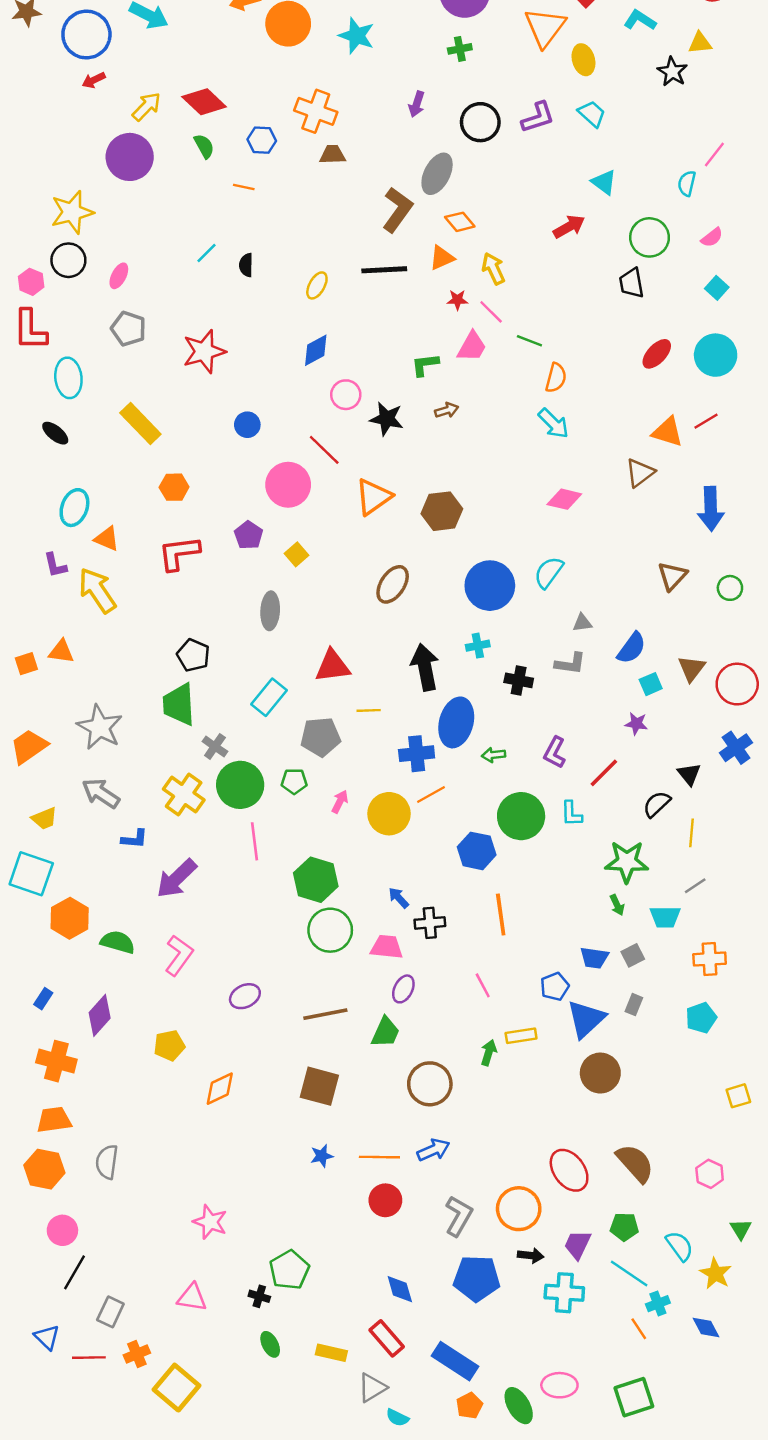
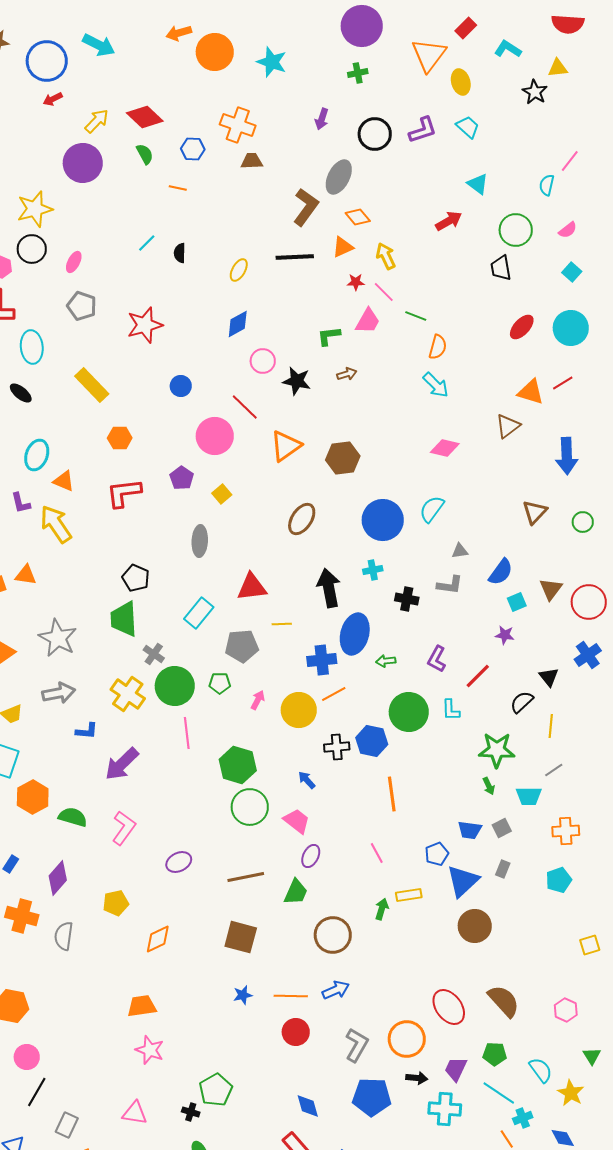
gray arrow: (101, 793) -> (59, 693), turned 136
black cross: (430, 923) -> (337, 747), moved
pink trapezoid: (387, 947) -> (297, 821), turned 32
orange trapezoid: (54, 1120) -> (142, 1006), moved
gray semicircle: (107, 1162) -> (64, 936), moved

